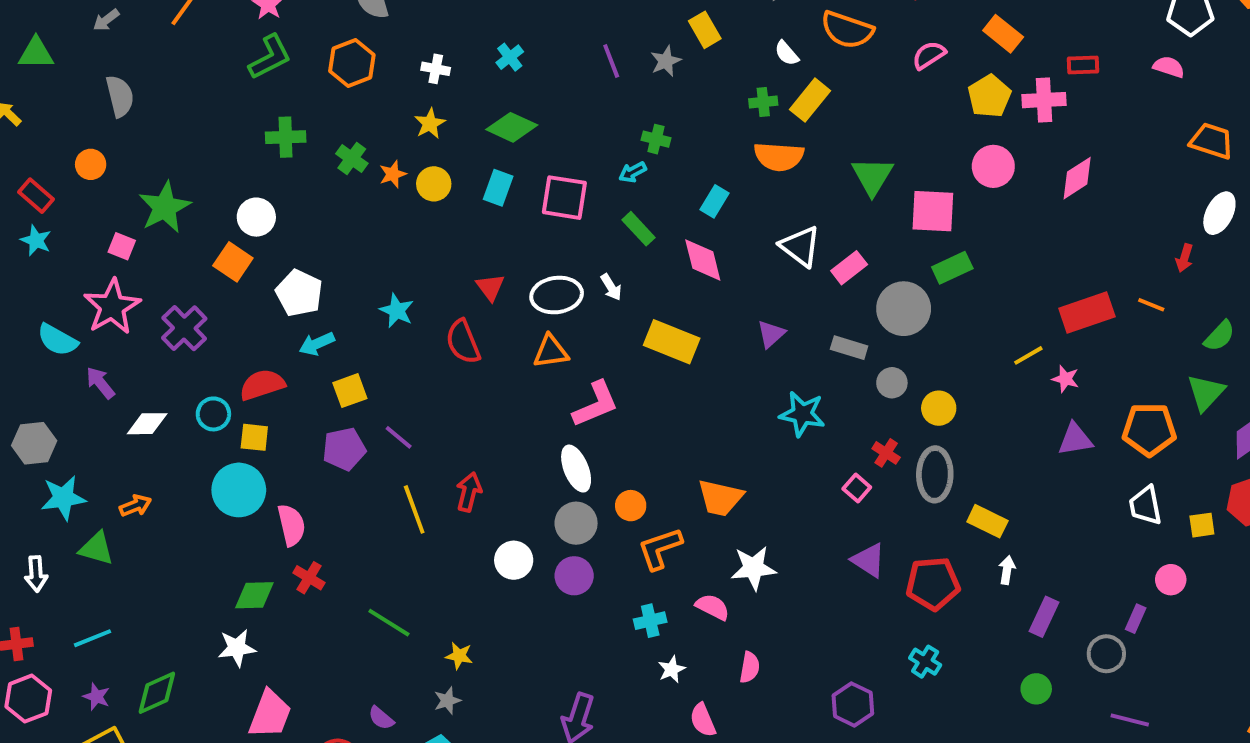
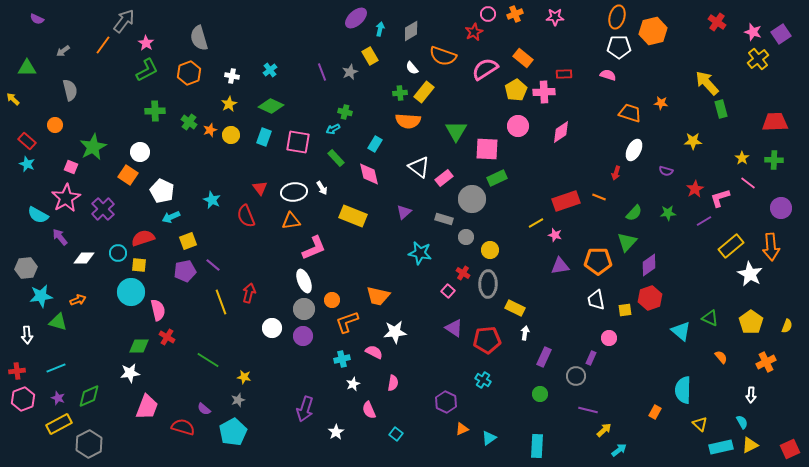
pink semicircle: (929, 55) -> (485, 69), size x1.5

